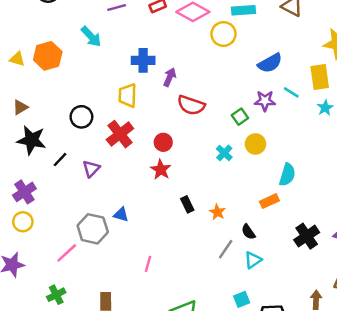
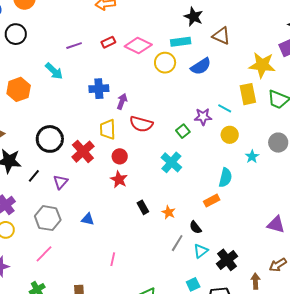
blue semicircle: (270, 63) -> (201, 66), moved
yellow trapezoid: (128, 95) -> (108, 129), moved
cyan star: (325, 108) -> (252, 157), moved
black circle: (81, 117) -> (50, 139), size x1.4
yellow circle: (255, 144) -> (230, 135), moved
cyan cross: (224, 153) -> (171, 162), size x1.5
gray hexagon: (93, 229) -> (48, 218), moved
black cross: (307, 236) -> (227, 260), moved

